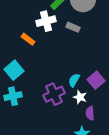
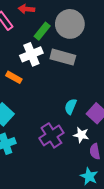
gray rectangle: (73, 27) -> (63, 57), size x1.5
cyan semicircle: (74, 80) -> (71, 106), moved

